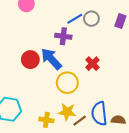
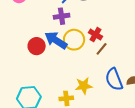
yellow circle: (67, 83) -> (74, 40), moved
brown line: (80, 121) -> (102, 49), moved

